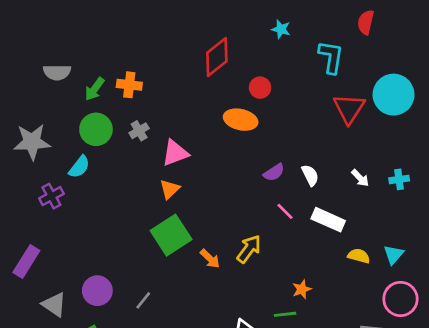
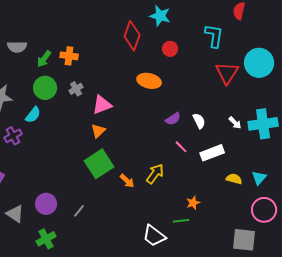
cyan star: (281, 29) -> (160, 16), moved, size x1.5
red diamond: (217, 57) -> (132, 36), turned -32
red circle: (260, 88) -> (170, 49), moved
cyan cross: (399, 179) -> (263, 124), size x2.0
white rectangle: (328, 220) -> (212, 153), turned -45

